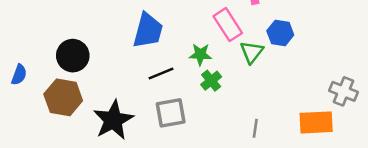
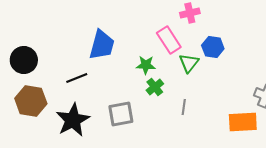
black circle: (73, 56) -> (24, 60), moved
black line: (161, 73) -> (77, 78), moved
gray line: (255, 128) -> (184, 107), moved

